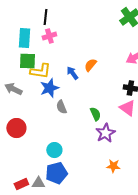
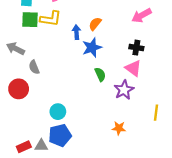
yellow L-shape: (40, 71) -> (51, 19), moved
blue arrow: (72, 73) -> (76, 32), turned 32
blue star: (49, 88) -> (92, 48), moved
gray semicircle: (61, 107) -> (34, 67), moved
purple star: (105, 133) -> (124, 90), moved

